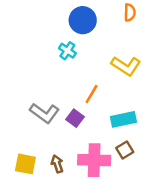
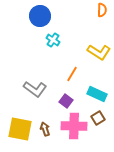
blue circle: (83, 20) -> (40, 16), moved
purple square: (75, 118) -> (66, 101), moved
cyan rectangle: (123, 119) -> (97, 94), turned 36
yellow square: (25, 164) -> (20, 129), size x1.4

